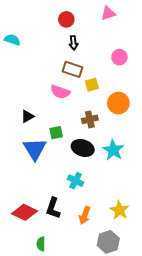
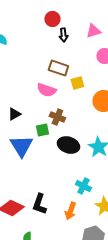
pink triangle: (108, 13) -> (93, 31), moved
black arrow: (73, 43) -> (63, 35), moved
brown cross: (90, 119) -> (57, 117), moved, turned 35
cyan cross: (76, 181) -> (83, 186), moved

